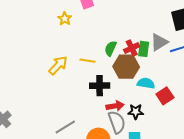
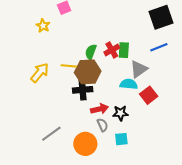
gray triangle: (159, 42) -> (139, 69), moved
brown hexagon: (126, 67) -> (88, 72), moved
gray semicircle: (117, 122) -> (102, 125), size x0.6

